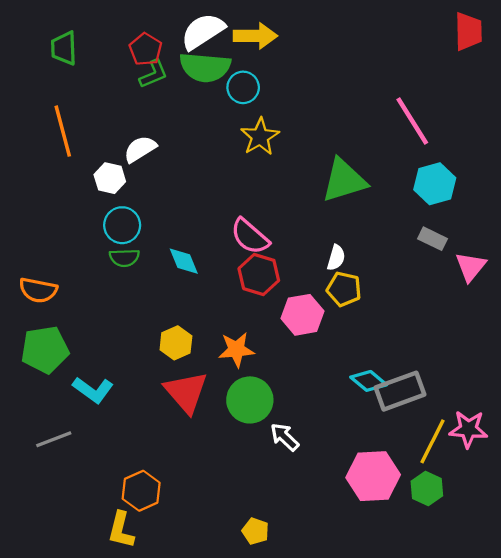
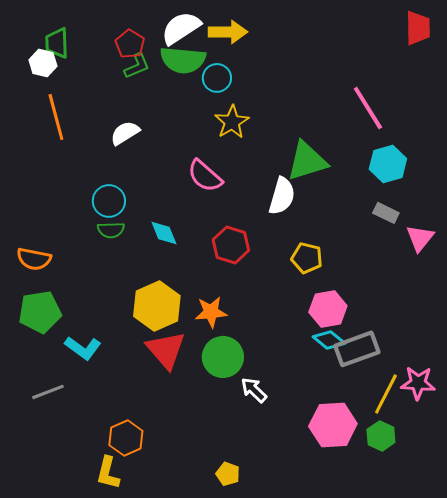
white hexagon: (110, 178) -> (43, 63), moved
pink semicircle: (250, 236) -> (205, 176), moved
white semicircle: (336, 258) -> (282, 196), moved, size x1.6
pink hexagon: (303, 315) -> (328, 309), moved
yellow hexagon: (176, 343) -> (157, 306), size x1.6

